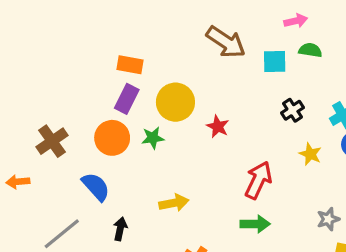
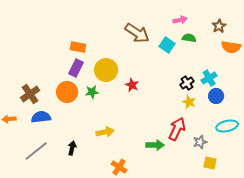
cyan square: (275, 61) -> (167, 45), turned 35
black cross: (292, 110) -> (187, 83), moved
red arrow: (258, 180) -> (177, 129), moved
blue semicircle: (96, 187) -> (41, 117), moved, turned -54

